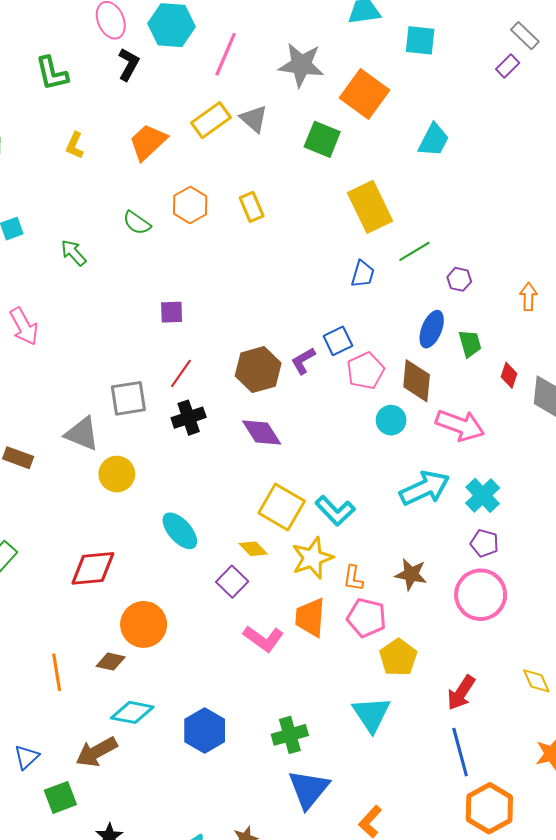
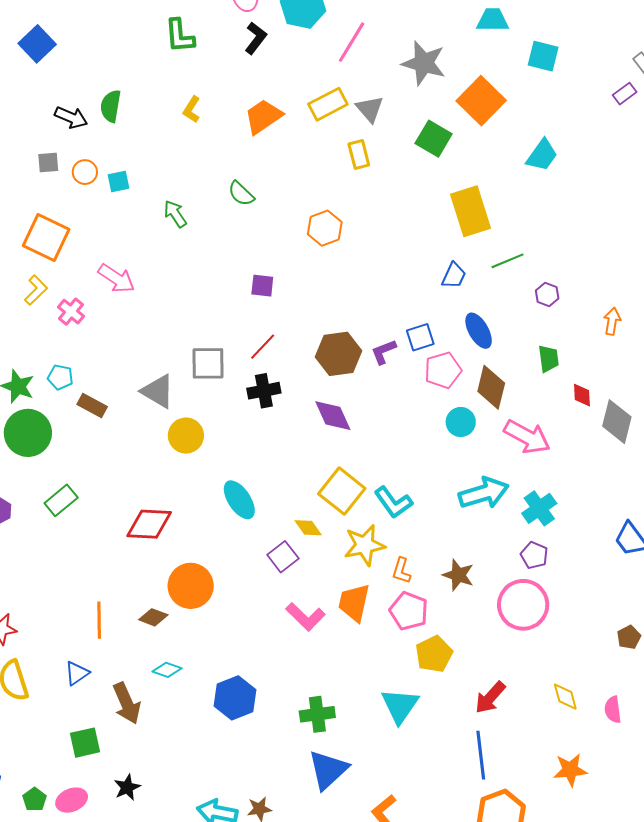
orange hexagon: (190, 205) -> (325, 228), moved
yellow rectangle: (252, 207) -> (359, 155), moved
pink arrow: (24, 326) -> (116, 278), turned -36
blue ellipse: (432, 329) -> (479, 331), moved, turned -60
red diamond: (509, 375) -> (582, 395), turned -30
cyan diamond: (132, 712) -> (167, 670), size x0.7
brown arrow: (97, 752) -> (127, 703), turned -93
blue triangle: (27, 757) -> (77, 673), moved

